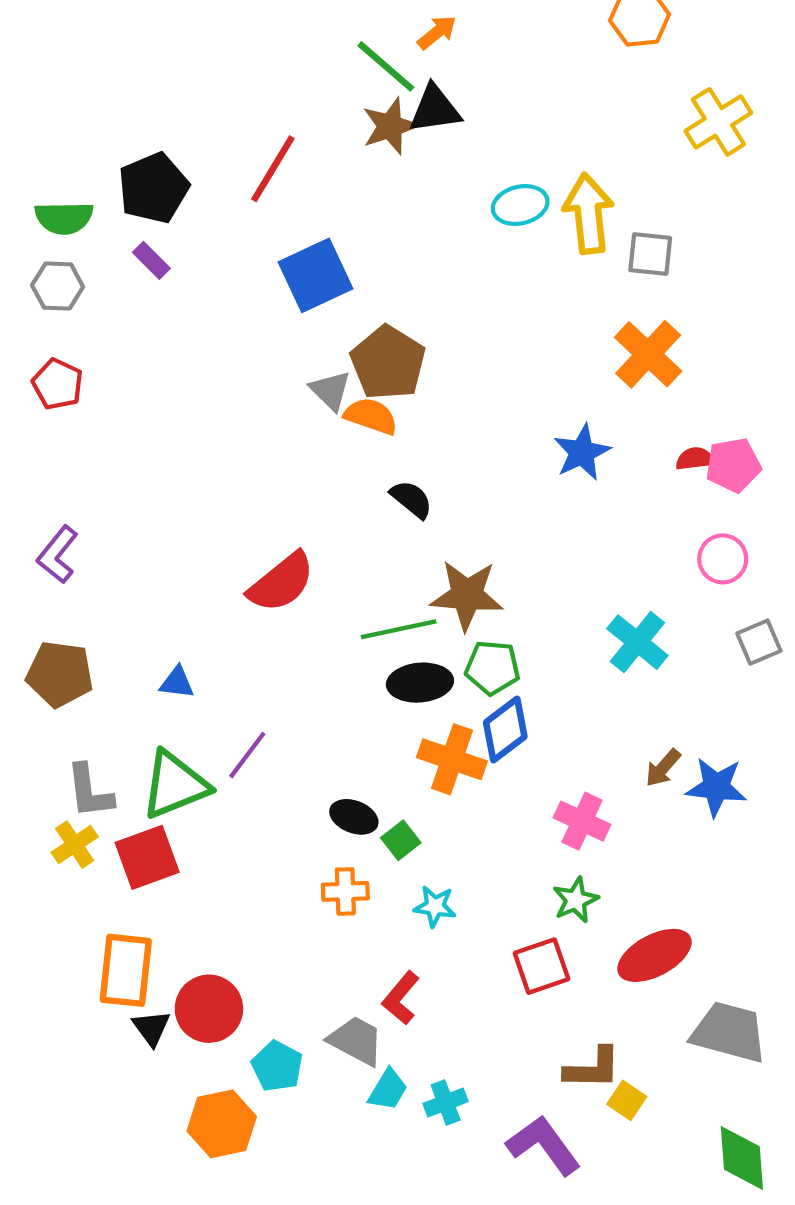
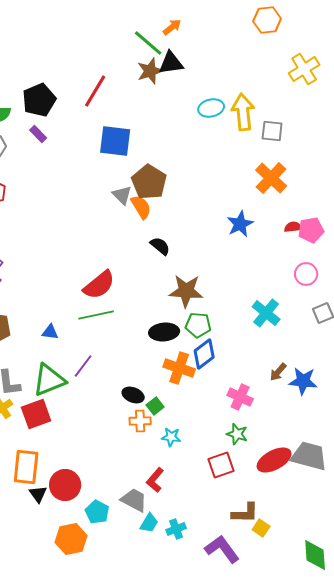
blue square: (316, 275) -> (115, 141), turned 32
orange semicircle: (371, 416) -> (141, 207), turned 40
green line: (399, 629) -> (96, 315), moved
orange cross: (345, 891) -> (140, 421), moved
green star: (576, 900) -> (237, 434), turned -30
gray trapezoid: (729, 1032) -> (309, 456), moved

